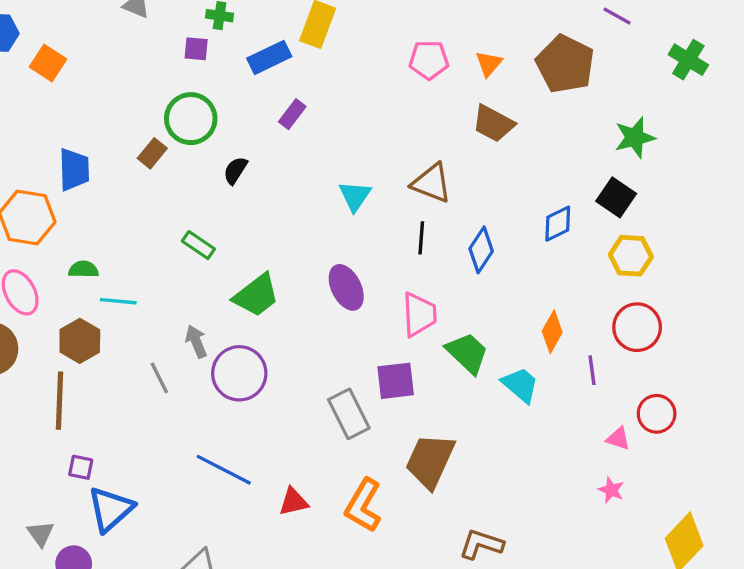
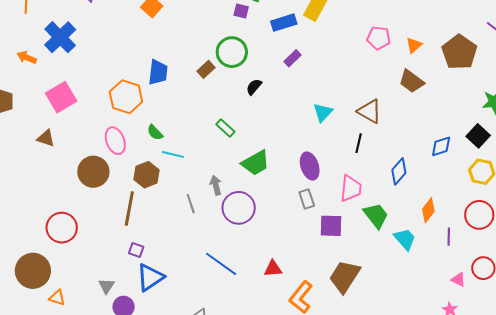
blue diamond: (481, 250) -> (399, 171), moved
green semicircle: (83, 269) -> (155, 132), turned -144
gray rectangle: (349, 414) -> (307, 199), moved, size x0.7
red triangle: (294, 502) -> (273, 269), moved

